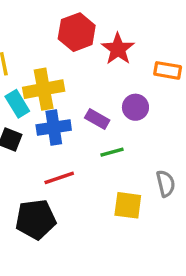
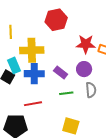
red star: (118, 49) -> (86, 44), moved, turned 30
cyan rectangle: (17, 104) -> (14, 65), moved
gray semicircle: (166, 184) -> (91, 90), moved

